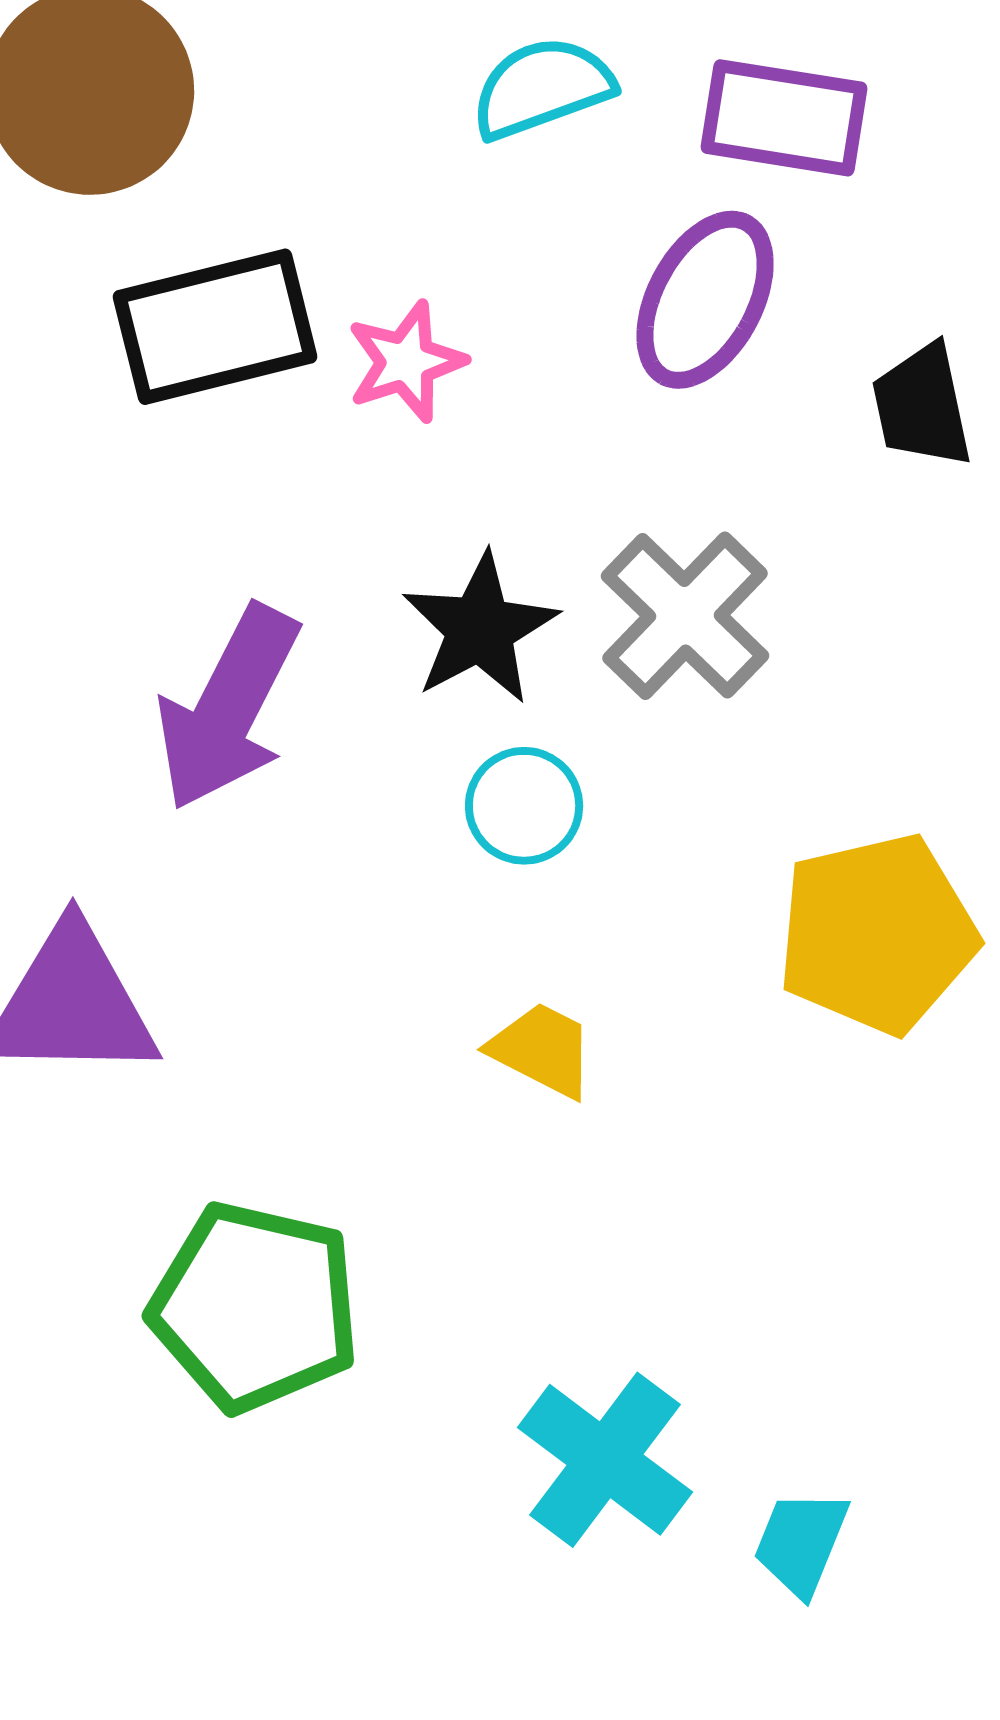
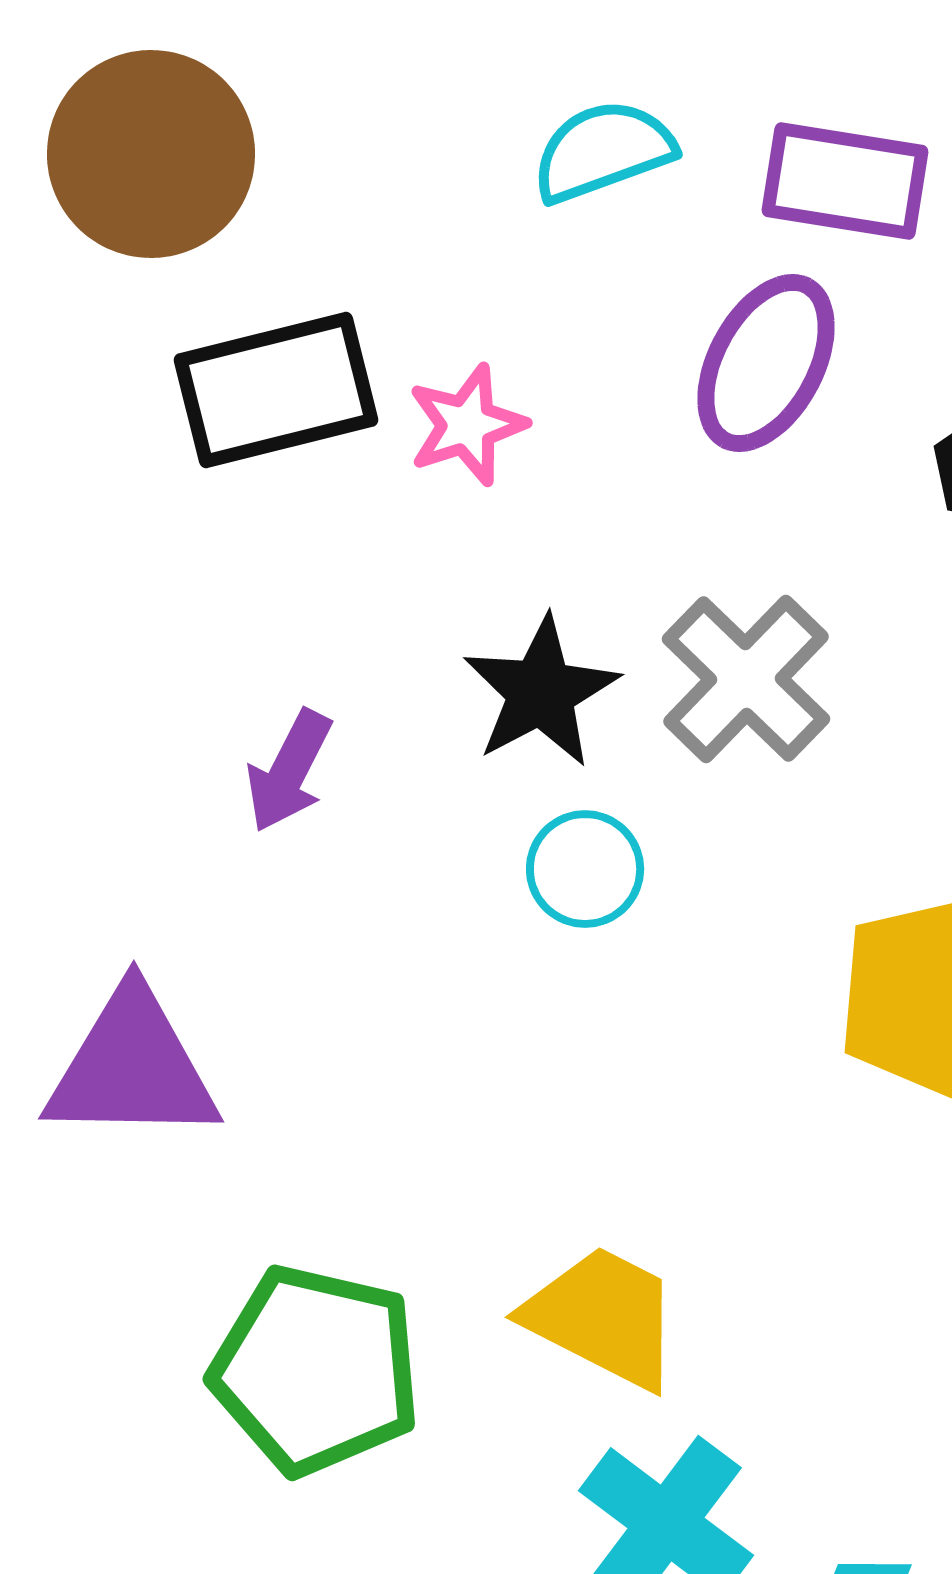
purple arrow: (228, 708) -> (289, 771), size x0.6
yellow trapezoid: (542, 1050) -> (603, 1317), moved, size x1.5

